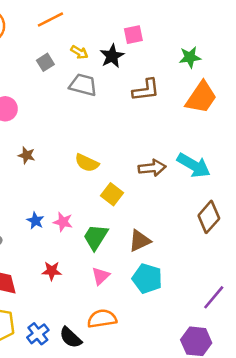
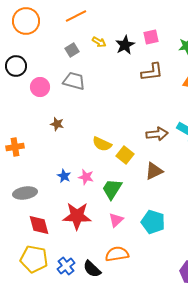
pink square: (133, 35) -> (151, 37), moved
gray trapezoid: (83, 85) -> (74, 81), moved
yellow semicircle: (87, 163) -> (102, 144), moved
brown triangle: (140, 241) -> (154, 171), moved
red star: (52, 271) -> (77, 216), size x1.8

